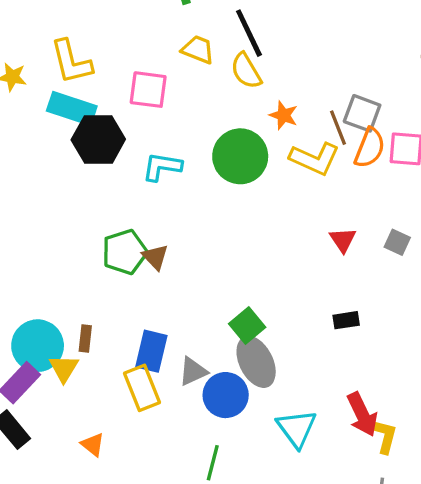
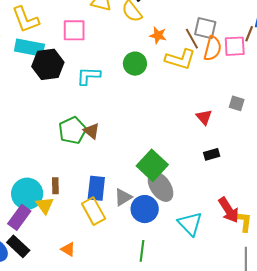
green circle: (240, 156) -> (135, 64), size x0.7
red triangle: (343, 240) -> (204, 117), moved
green square: (247, 325) -> (152, 165), size x1.4

